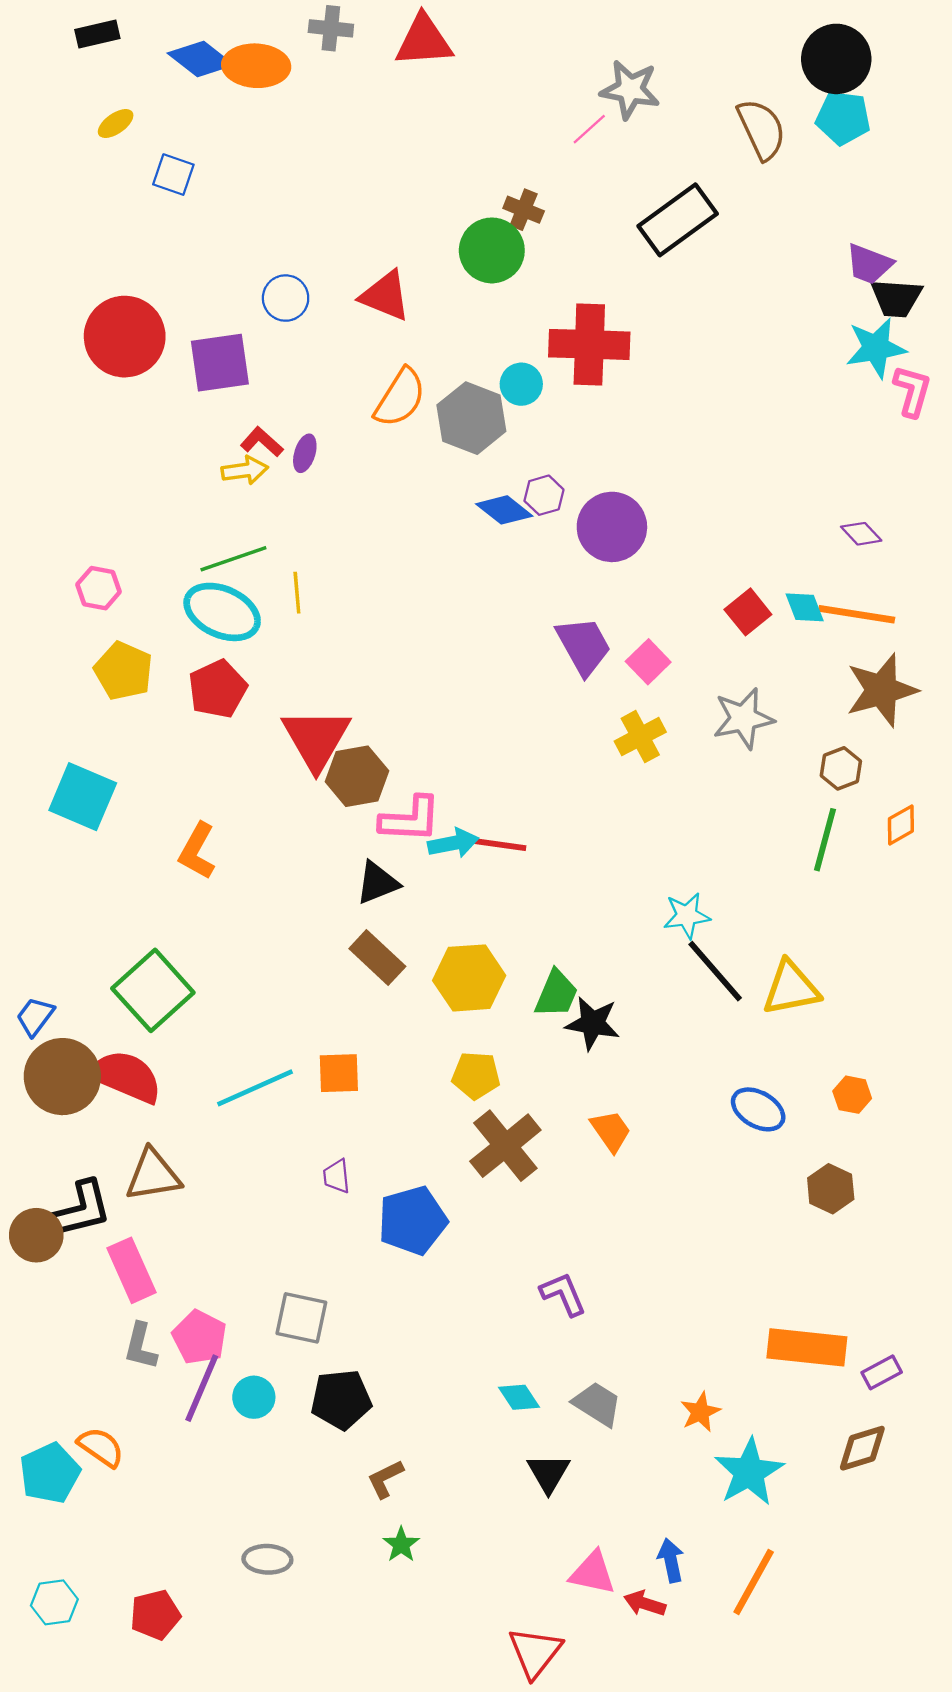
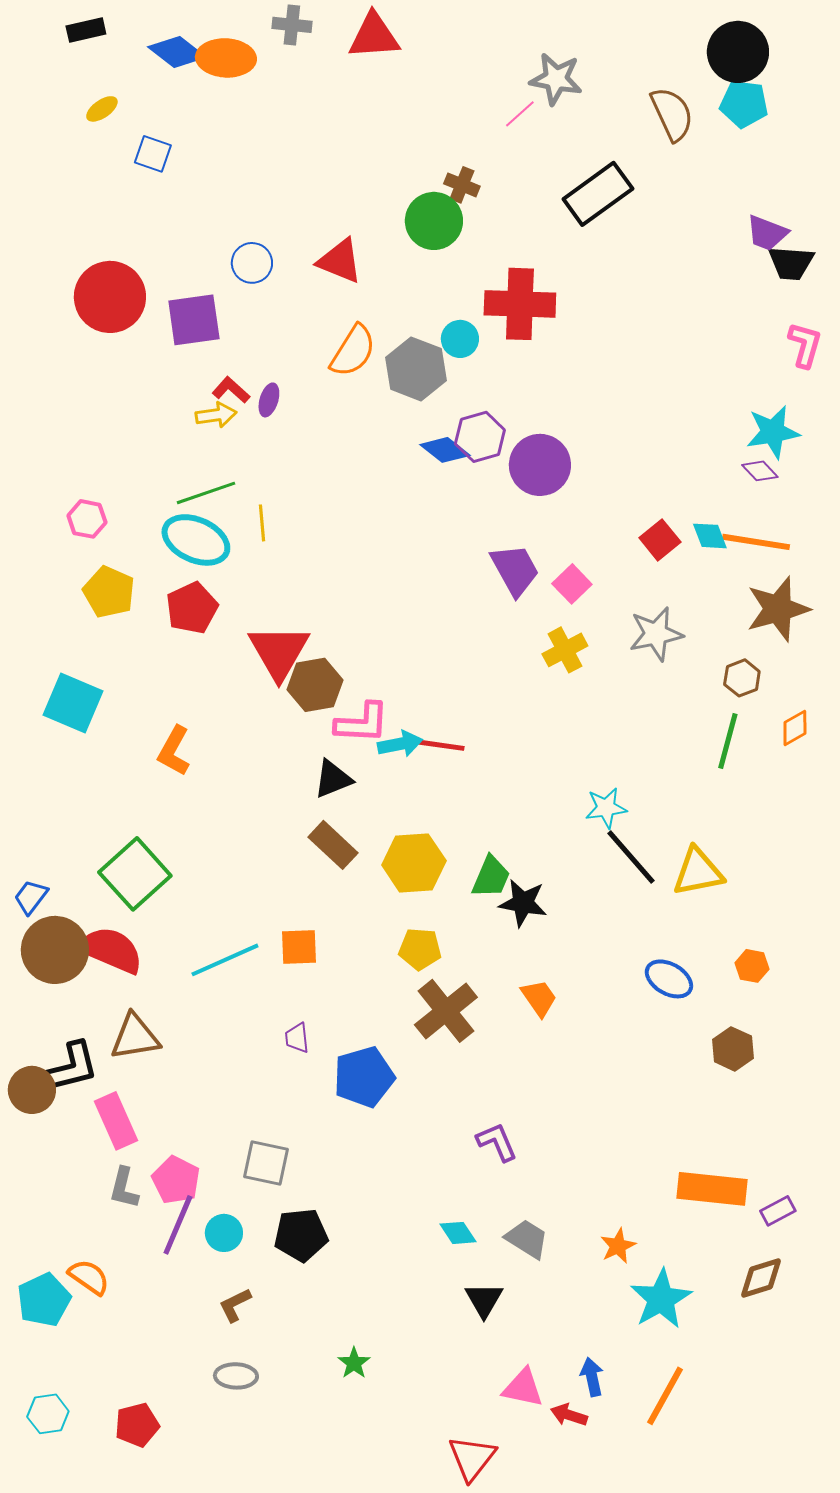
cyan star: (876, 348) -> (773, 432), moved
purple hexagon: (544, 495) -> (480, 437), size x1.4
brown L-shape: (385, 1479) -> (235, 1305), moved

